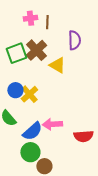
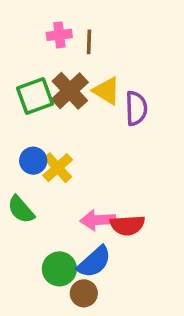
purple semicircle: (74, 40) -> (136, 108), moved
yellow triangle: (57, 65) -> (107, 91), moved
blue semicircle: (32, 131) -> (94, 262), moved
red semicircle: (83, 136) -> (127, 225), moved

